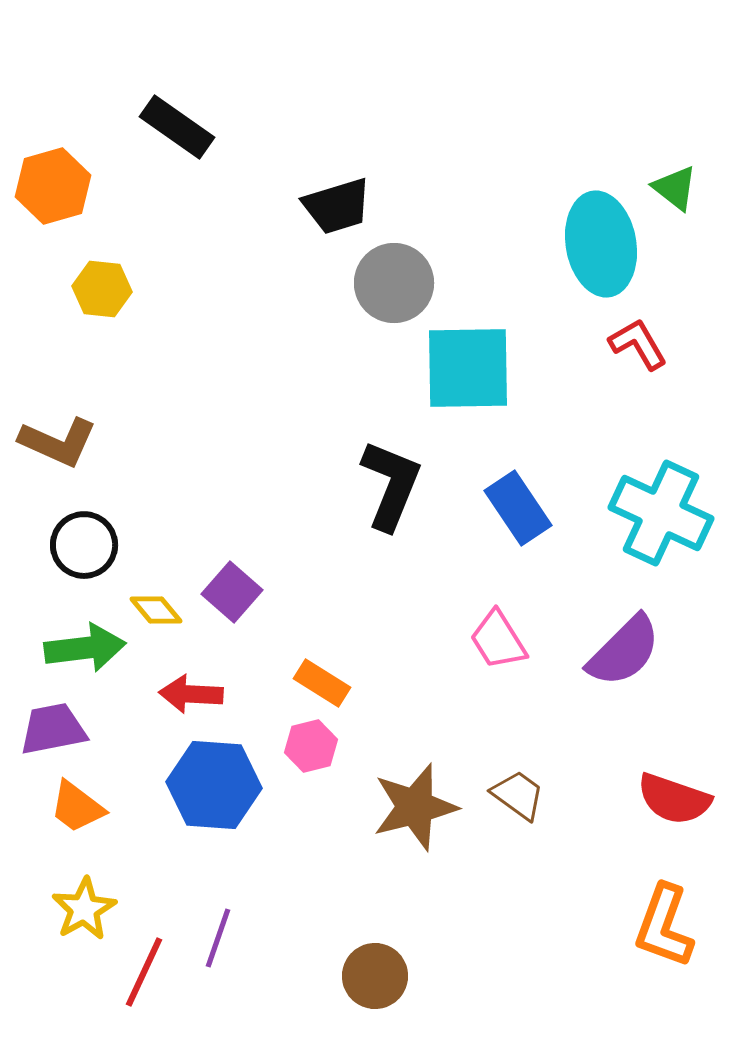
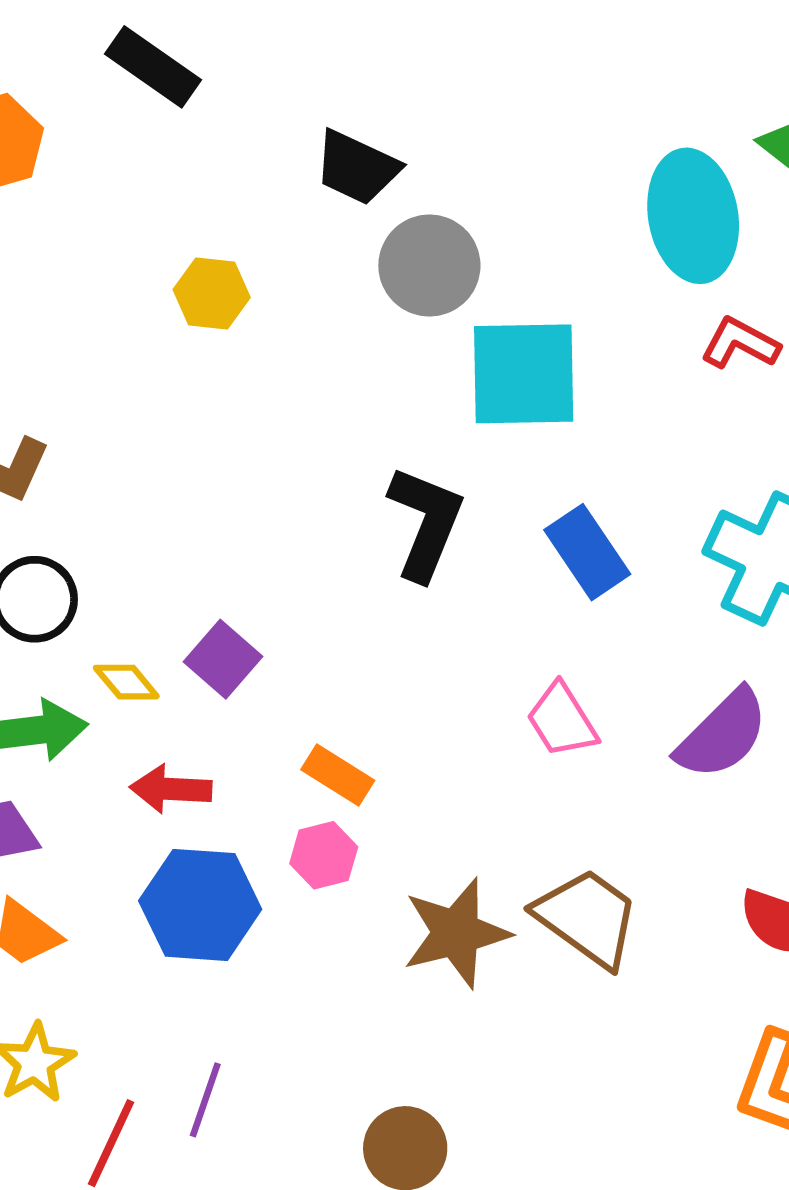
black trapezoid: (337, 206) -> (357, 167), turned 42
yellow hexagon: (102, 289) -> (212, 294), moved
red L-shape: (638, 344) -> (740, 343), turned -32
brown trapezoid: (518, 795) -> (587, 918), size x1.6

